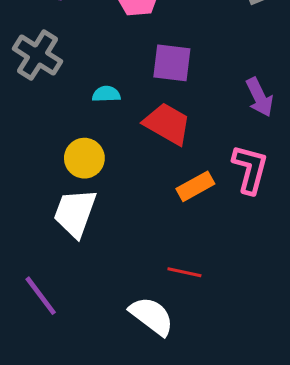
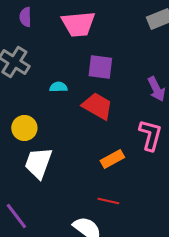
yellow circle: (84, 158) -> (24, 128), moved
orange rectangle: (195, 186) -> (112, 159), moved

